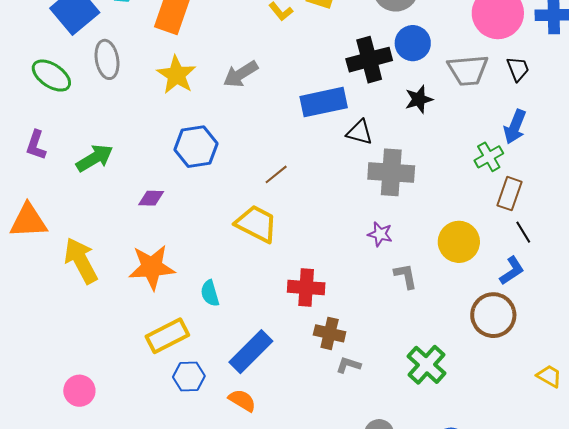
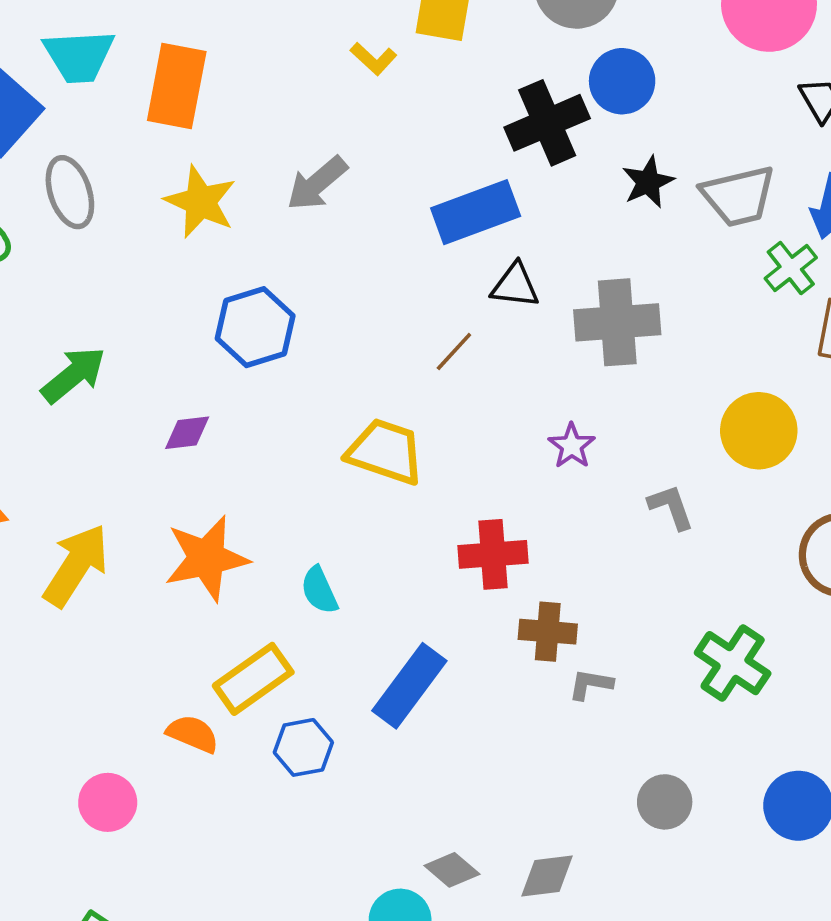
gray trapezoid: (468, 70) -> (738, 196), moved
black triangle: (360, 132) -> (515, 285), moved
brown line: (276, 174) -> (454, 351), moved
purple star: (380, 234) -> (572, 446), moved, turned 30
yellow arrow: (81, 261) -> (76, 565), turned 69
orange semicircle: (242, 400) -> (193, 734), moved

